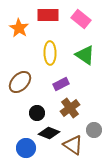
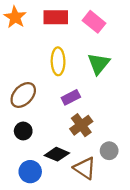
orange star: (19, 28) -> (15, 17), moved
green triangle: (85, 55) -> (99, 64), turned 35
black circle: (37, 113) -> (23, 131), moved

